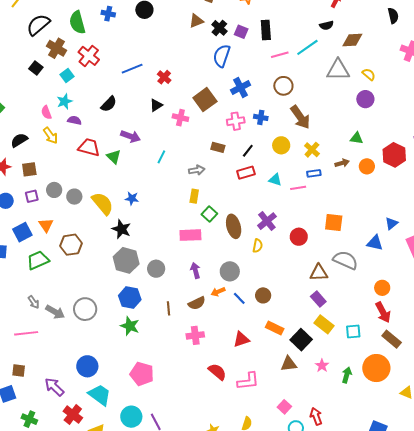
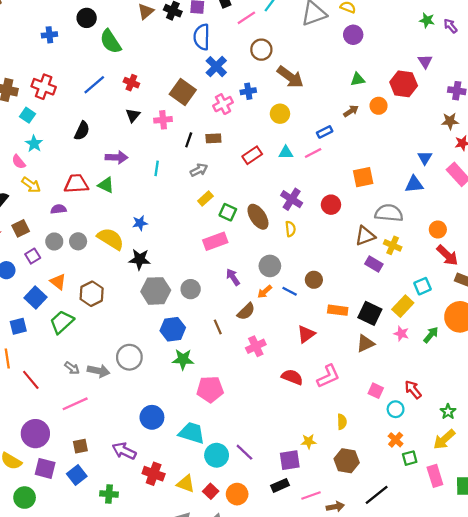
green semicircle: (77, 22) -> (111, 42), moved
blue semicircle: (222, 56) -> (202, 37), moved
purple semicircle: (74, 120) -> (59, 209), moved
yellow cross: (312, 150) -> (393, 245), moved
black line: (248, 151) -> (189, 140), moved
yellow rectangle: (194, 196) -> (205, 199), turned 56
yellow rectangle: (324, 324) -> (403, 306), moved, turned -66
pink pentagon: (142, 374) -> (210, 389), moved
green arrow: (347, 375) -> (431, 335), turned 42
cyan trapezoid: (100, 395) -> (192, 433), moved

